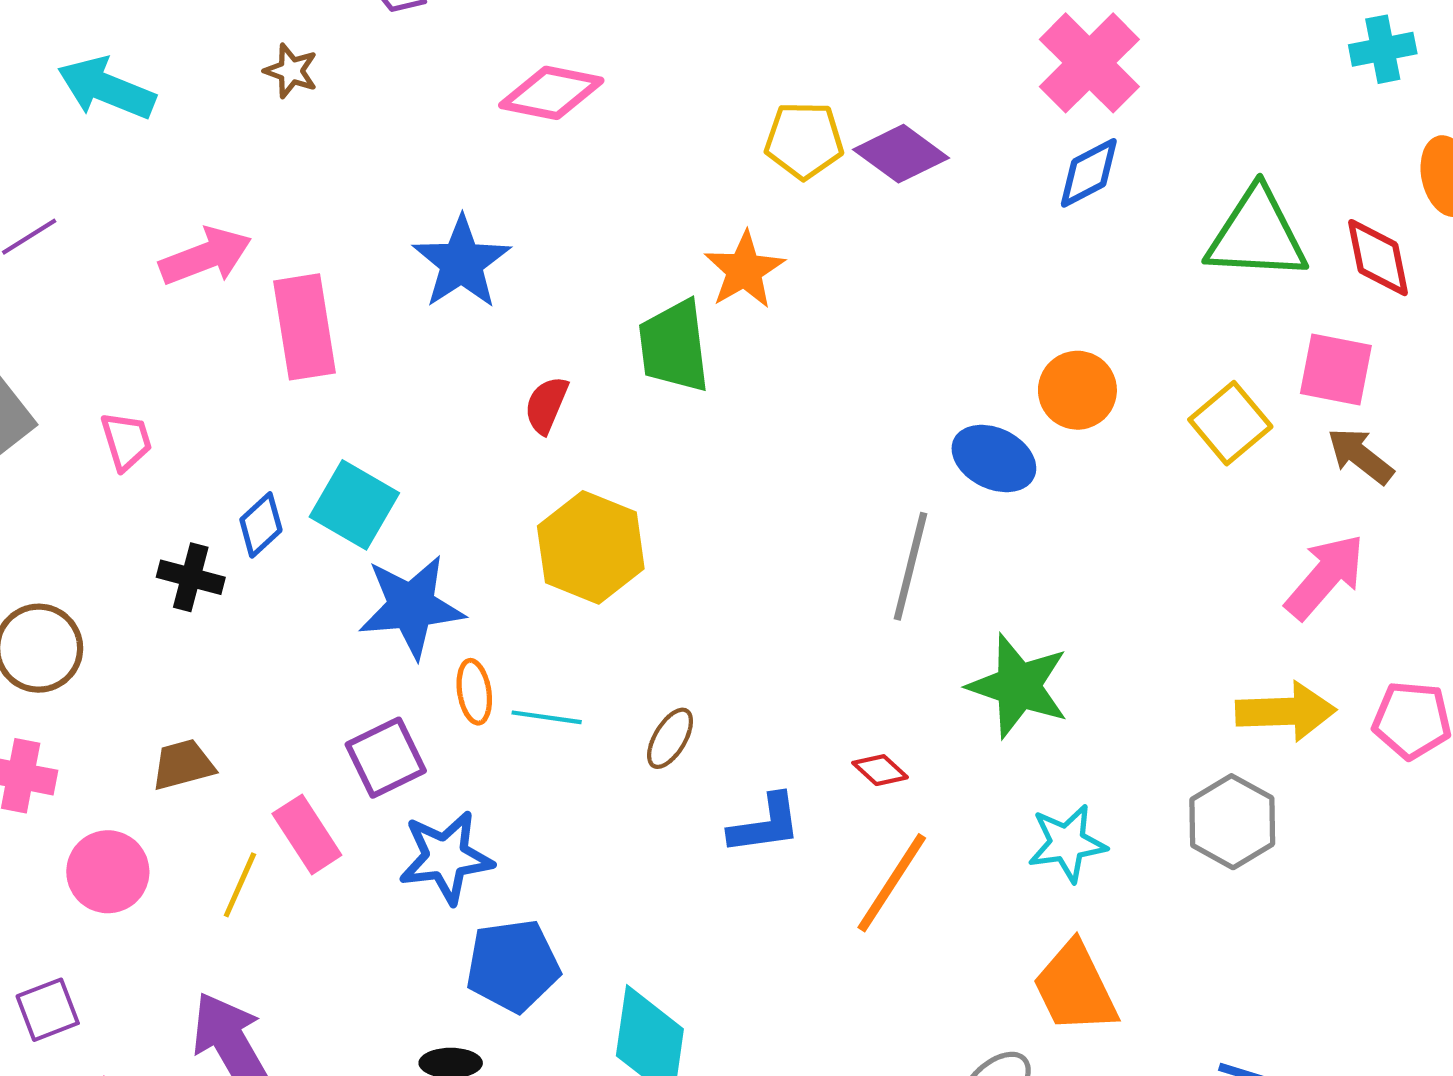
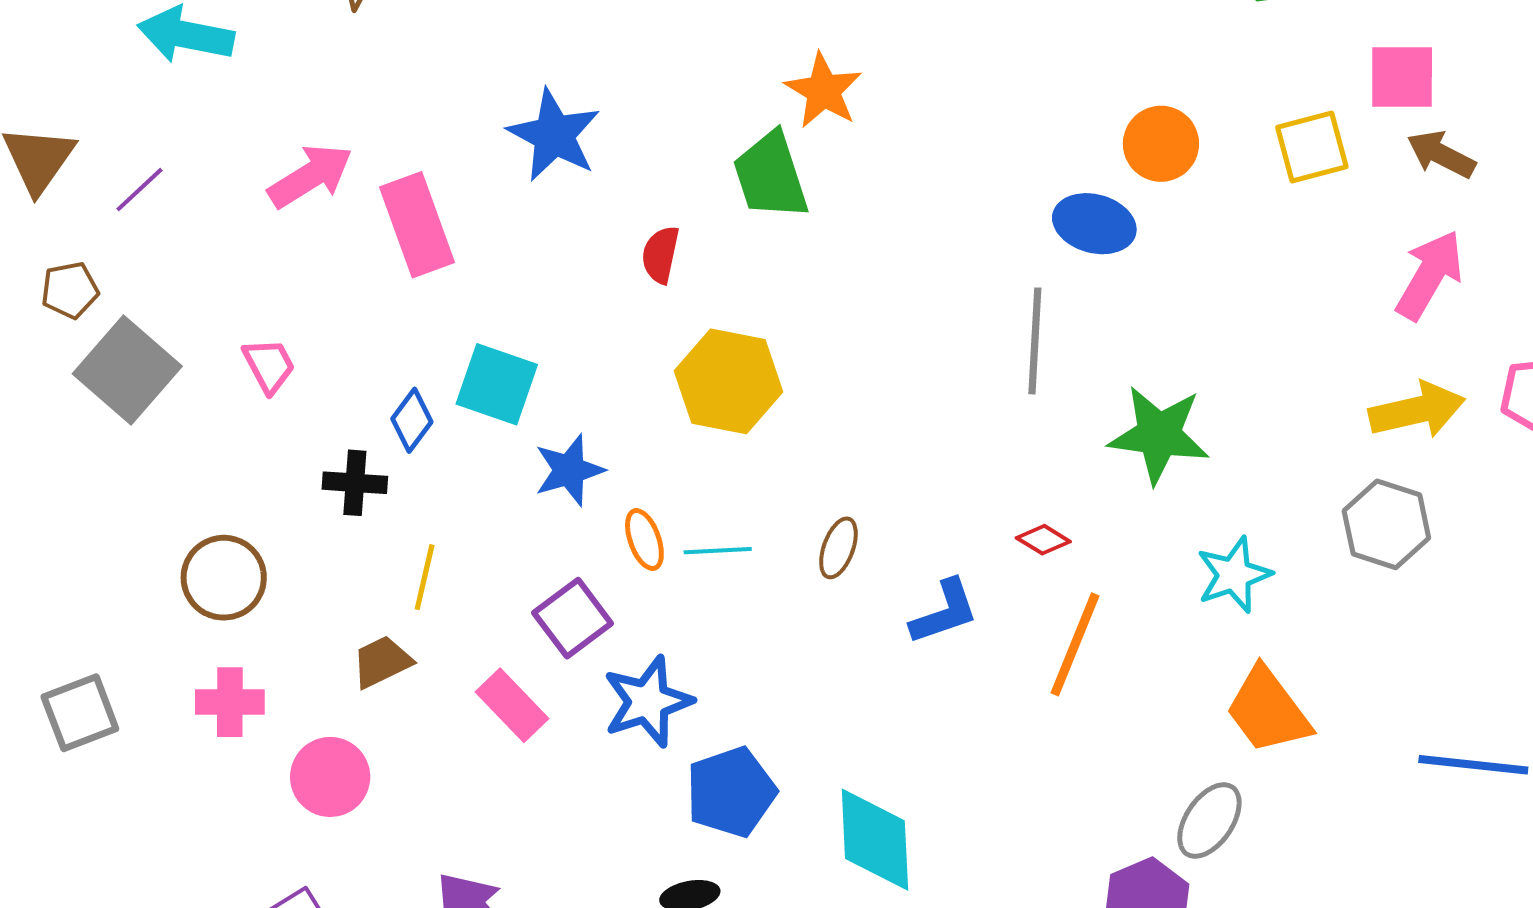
yellow square: (1230, 423) -> (1312, 147), turned 36
blue star: (411, 606) -> (569, 470), size x0.7
yellow line: (240, 885) -> (425, 577), moved

